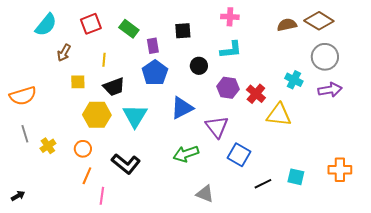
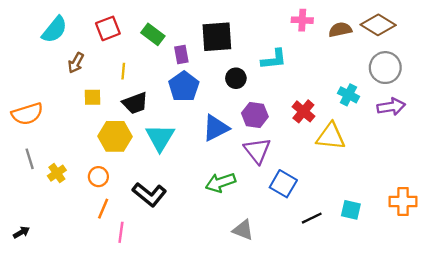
pink cross: (230, 17) -> (302, 20), moved
black square: (183, 31) -> (217, 37), size x1.6
purple hexagon: (228, 88) -> (255, 115), moved

